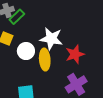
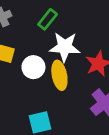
green rectangle: (17, 17) -> (48, 19), moved

